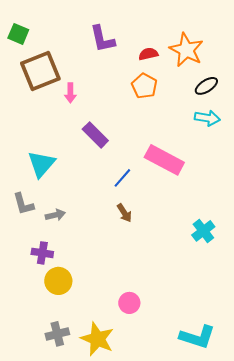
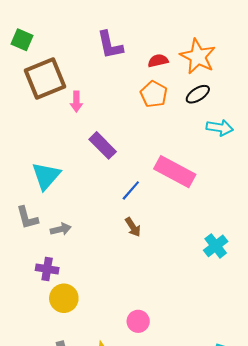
black ellipse: (206, 86) -> (198, 94), moved

